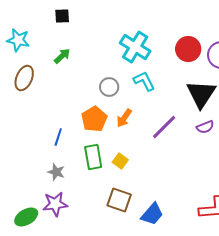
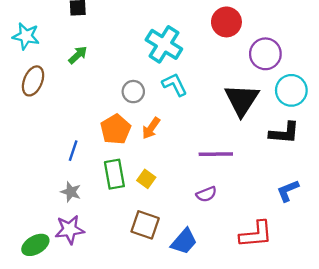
red circle: (188, 49) -> (226, 22), moved
purple line: (164, 127) -> (216, 154), moved, turned 44
purple semicircle: (205, 127) -> (206, 194), moved

